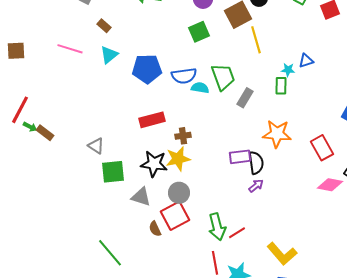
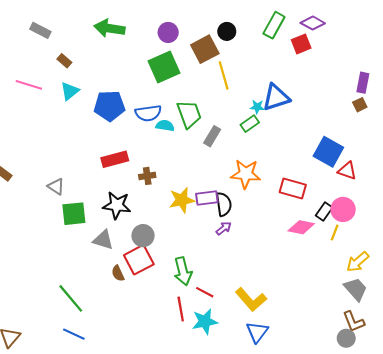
green square: (199, 32) -> (164, 67), size x1.4
blue triangle: (306, 61) -> (276, 97), size x1.8
green rectangle: (281, 86) -> (250, 124), turned 54
red rectangle: (322, 148) -> (293, 189), turned -45
yellow star: (178, 159) -> (182, 200), moved
red line: (237, 233) -> (205, 292), moved, turned 60

